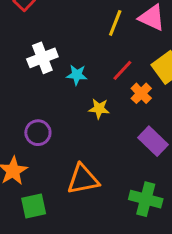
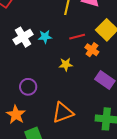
red line: (122, 70) -> (77, 37), turned 42
cyan star: (77, 75) -> (45, 37), moved

